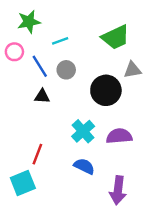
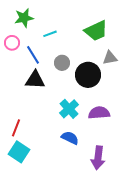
gray circle: (66, 70) -> (62, 63), moved
black triangle: (42, 96) -> (35, 80), size x1.5
red line: (37, 154) -> (16, 128), moved
cyan square: (23, 183) -> (19, 152), turned -35

